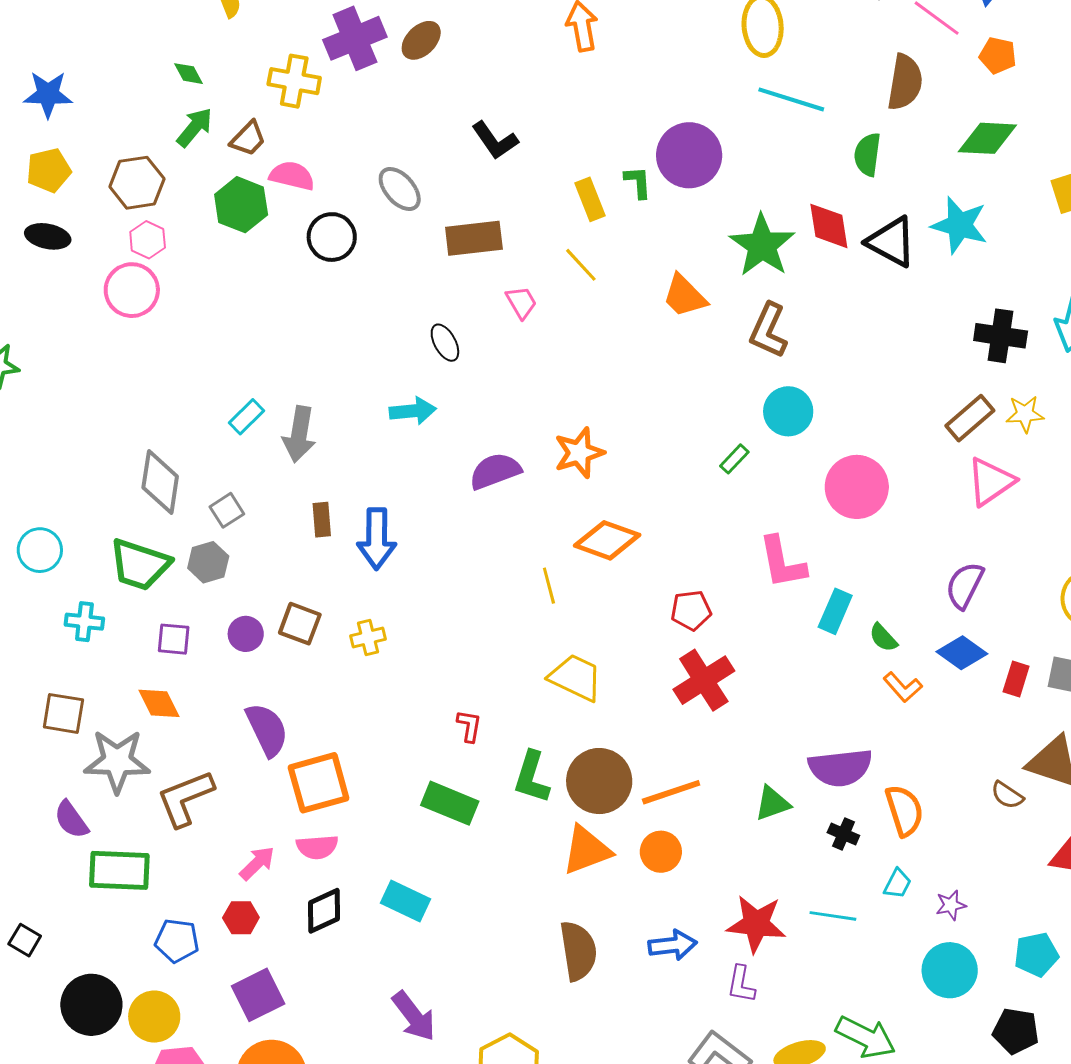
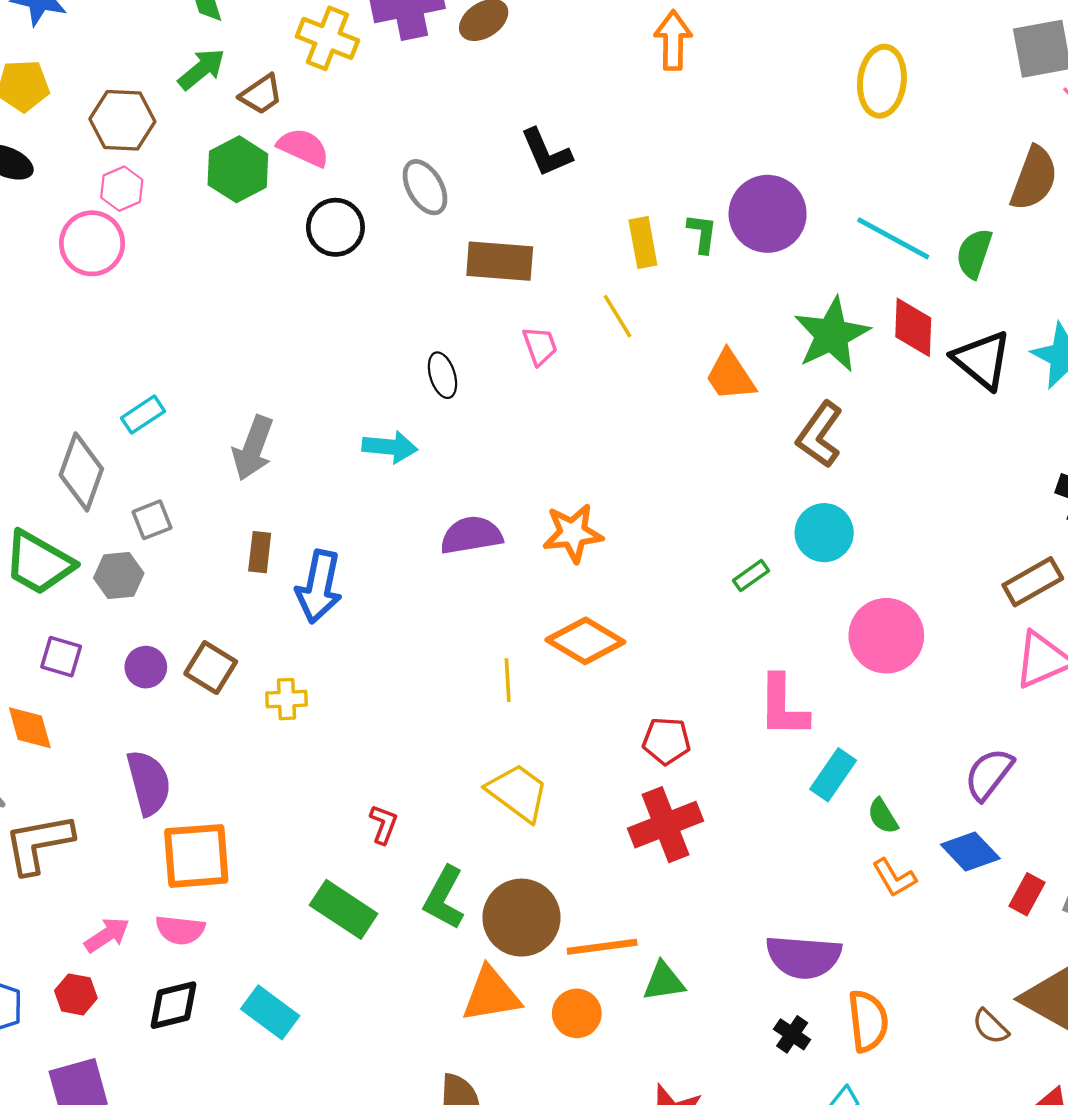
cyan line: (791, 99) -> (893, 238), moved
cyan rectangle: (247, 417) -> (143, 415), moved
green triangle: (772, 803) -> (664, 981), moved

